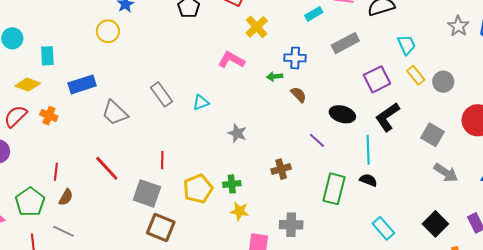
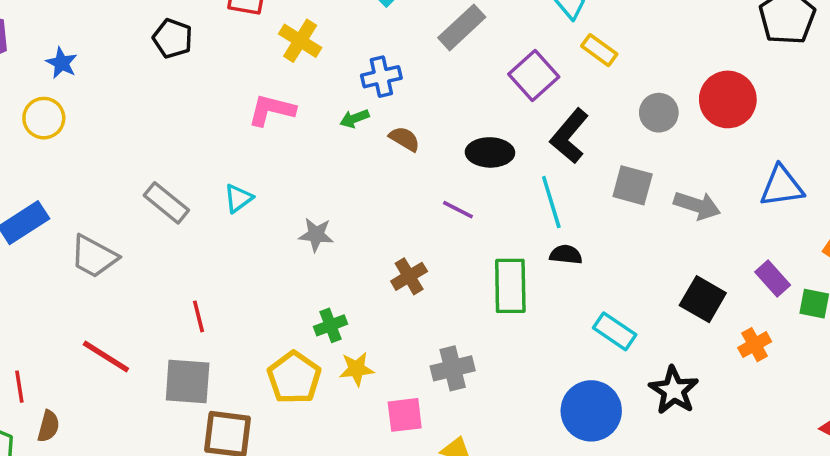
gray circle: (443, 82) -> (659, 113), moved
gray square: (433, 135) -> (633, 185), moved
yellow pentagon: (198, 189) -> (294, 378), moved

